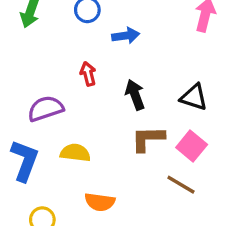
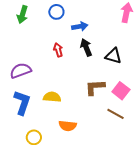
black arrow: (135, 95) -> (86, 47), moved
black triangle: (194, 97) -> (113, 56), moved
purple semicircle: (46, 109) -> (21, 71), moved

